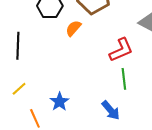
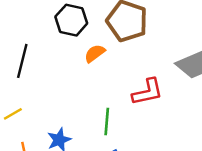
green line: (124, 79) -> (107, 122), moved

